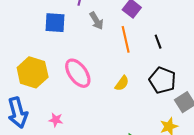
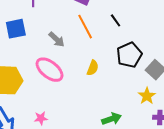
gray arrow: (96, 21) -> (57, 39), moved
black pentagon: (162, 80) -> (129, 55), turned -30

